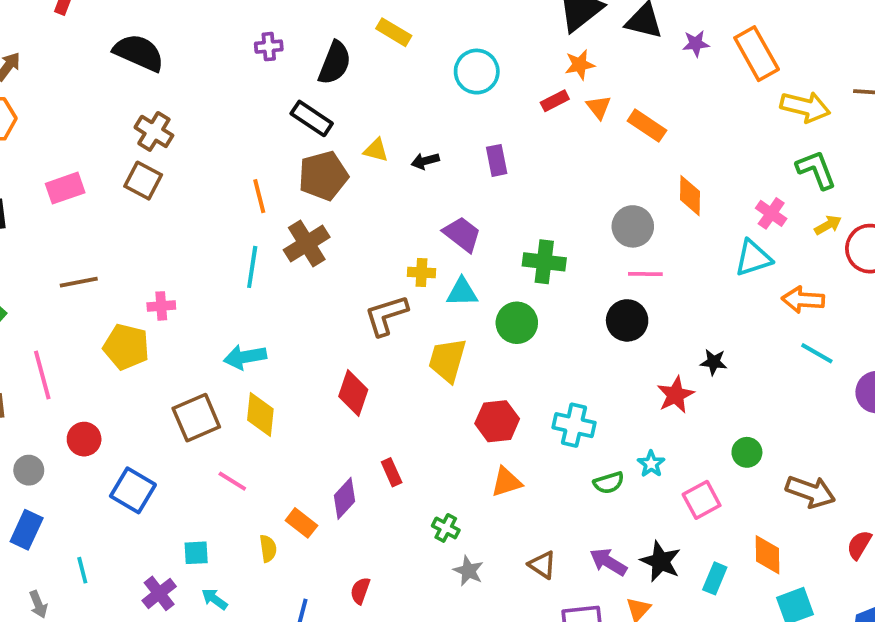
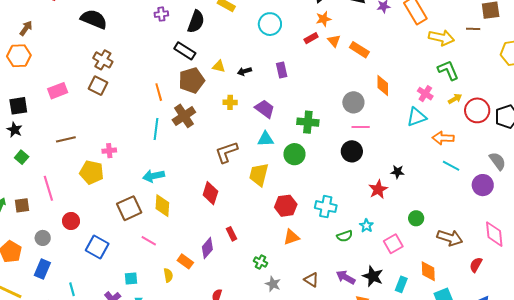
yellow cross: (421, 273) -> (230, 102), moved

